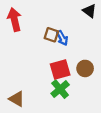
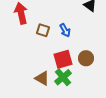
brown square: (51, 35) -> (43, 30), moved
brown triangle: (17, 99) -> (42, 78), moved

